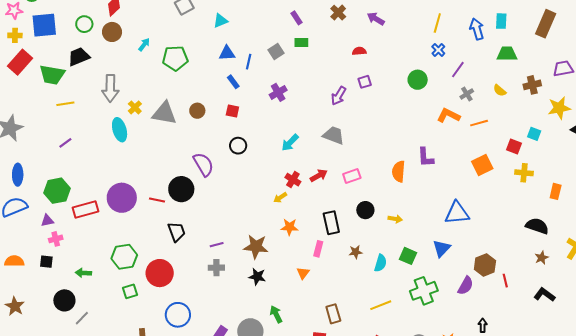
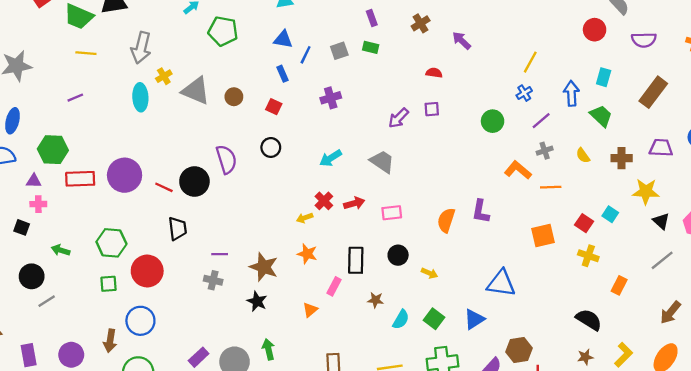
blue arrow: (477, 29) -> (571, 93), moved
green trapezoid: (507, 54) -> (601, 116), turned 30
blue circle: (178, 315) -> (140, 321), moved

